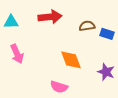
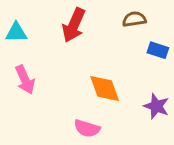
red arrow: (50, 17) -> (74, 25), turned 120
brown semicircle: (87, 26) -> (134, 19), moved

